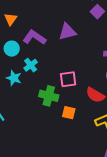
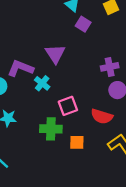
purple triangle: (67, 32) -> (55, 54), turned -36
cyan cross: (31, 65) -> (42, 83), moved

